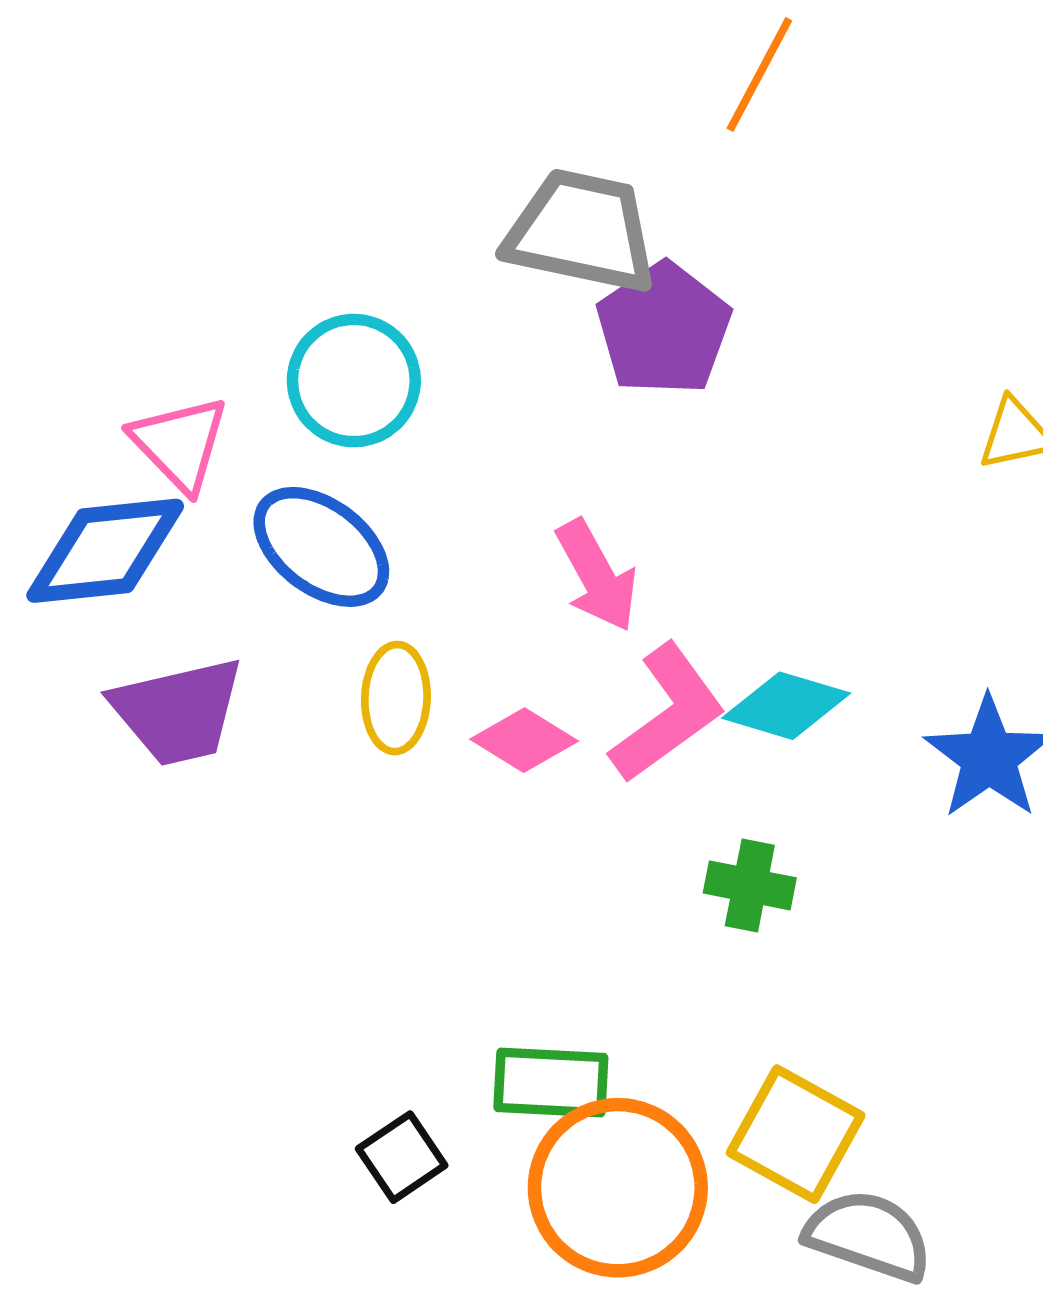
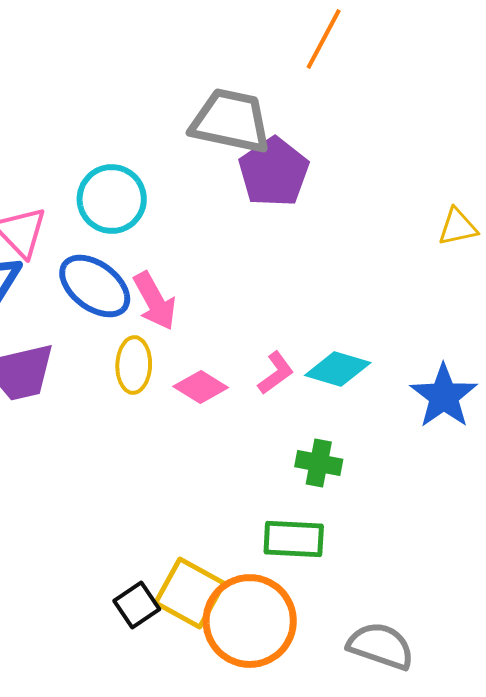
pink arrow: (597, 576) -> (155, 301), moved
pink L-shape: (668, 713) -> (276, 373), size x0.6
green rectangle: (551, 1082) -> (294, 539), moved
yellow square: (796, 1134) -> (190, 593), moved

